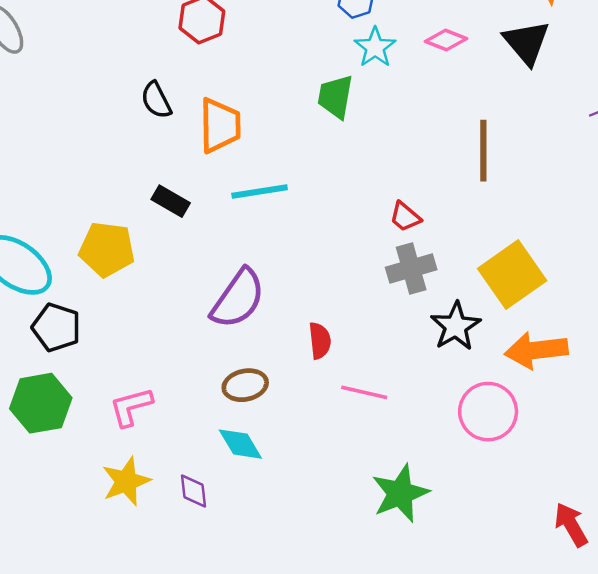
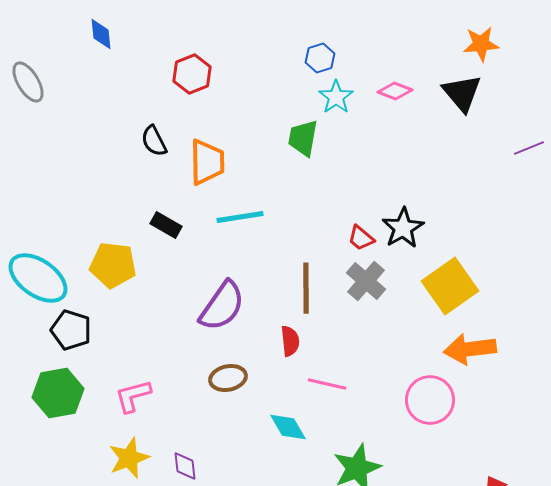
brown line: (483, 151) -> (306, 288), moved
gray cross: (411, 269) -> (366, 281), turned -33
black star: (456, 326) -> (403, 228), moved
cyan diamond: (240, 444) -> (288, 427), moved

